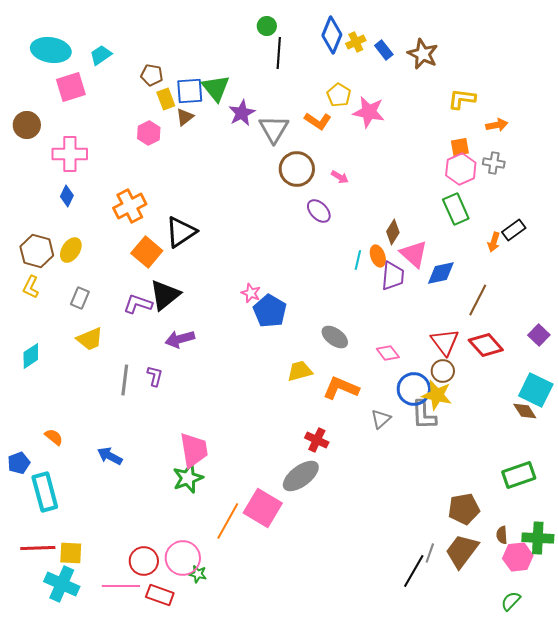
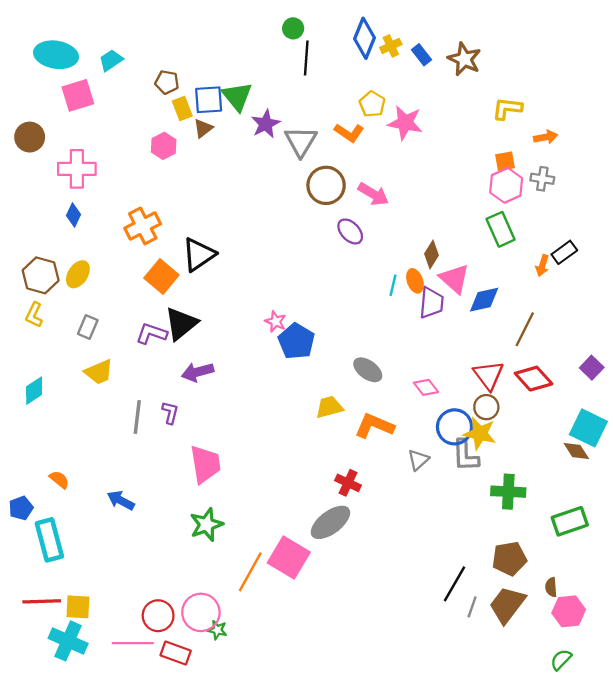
pink arrow: (340, 177) -> (373, 194), size x1.6
pink trapezoid: (194, 450) -> (205, 464), moved
green cross: (538, 538) -> (508, 492), moved
black line: (414, 571) -> (454, 584), moved

